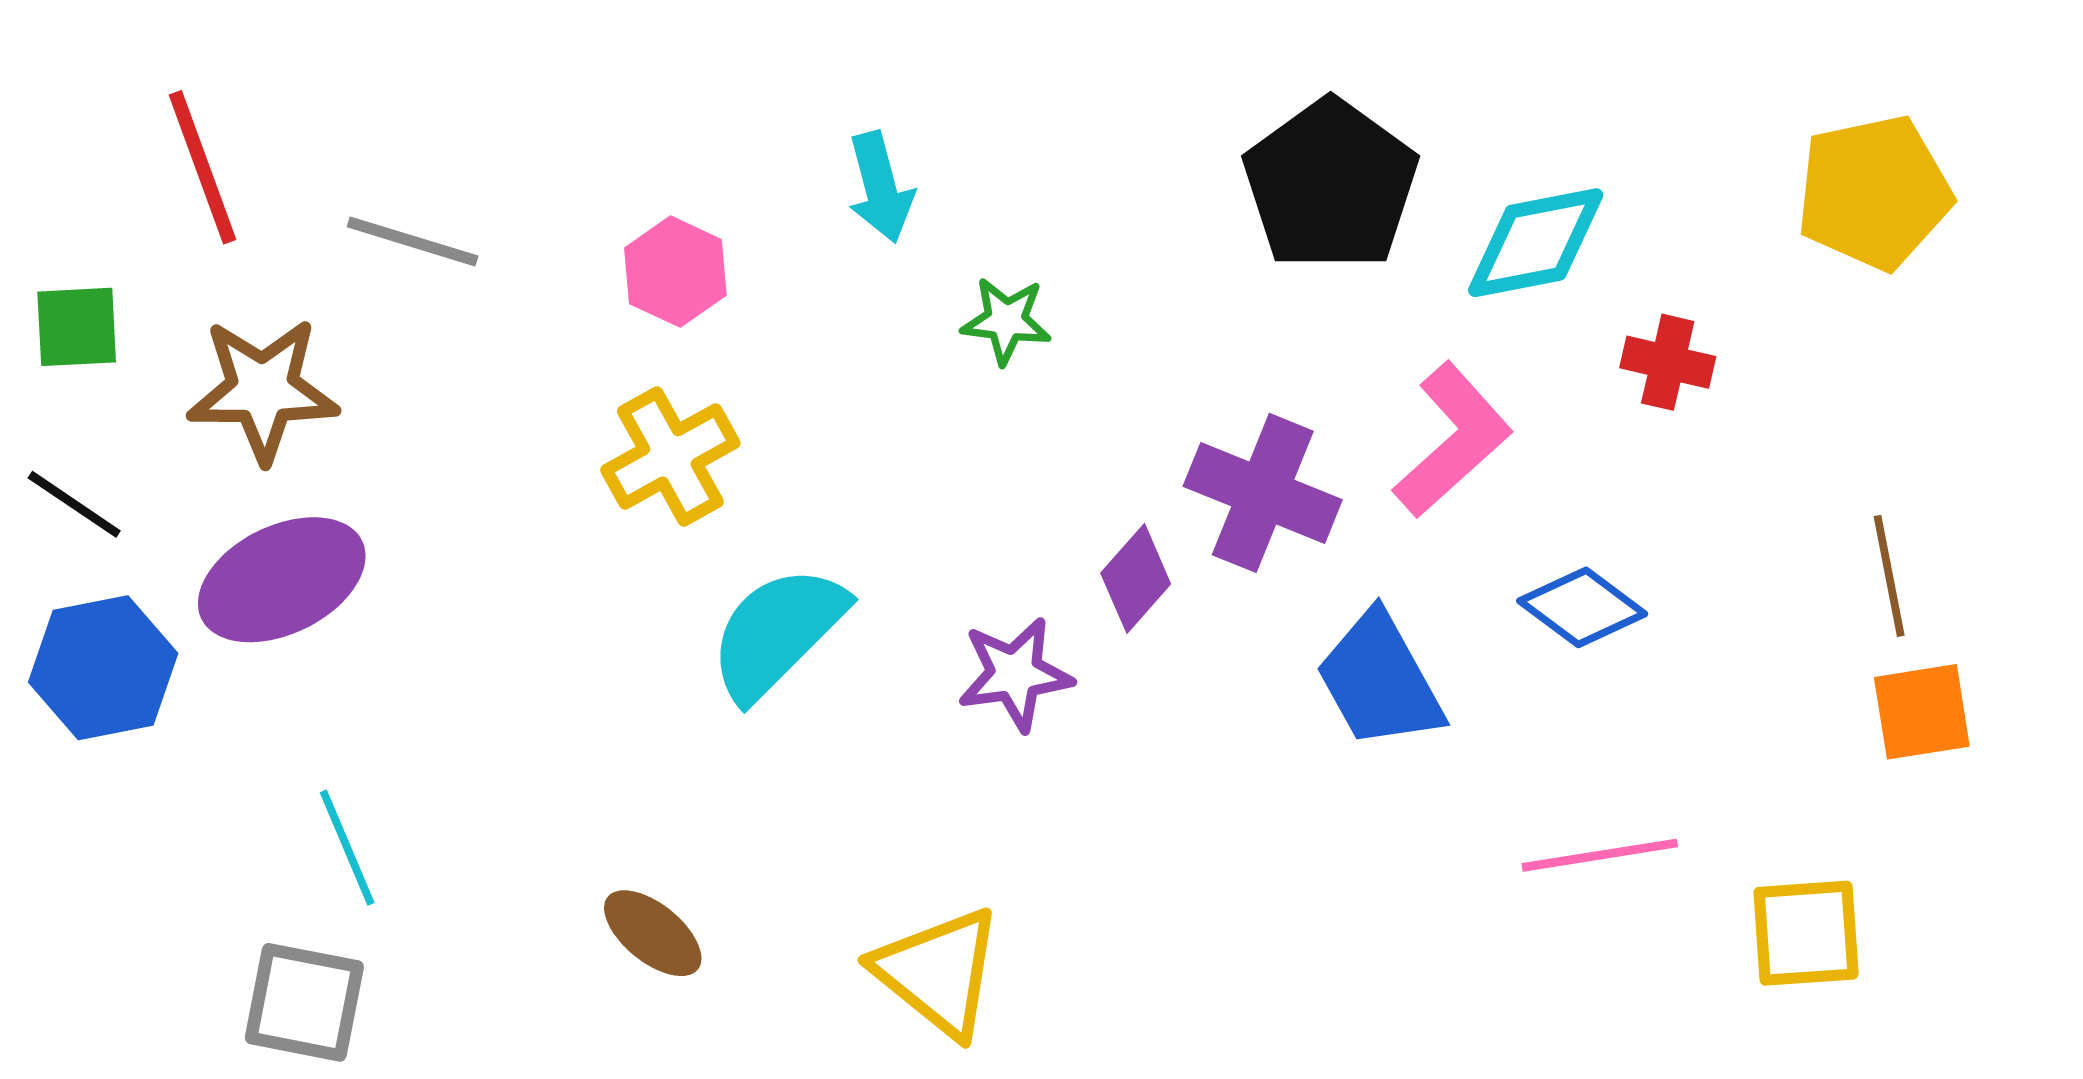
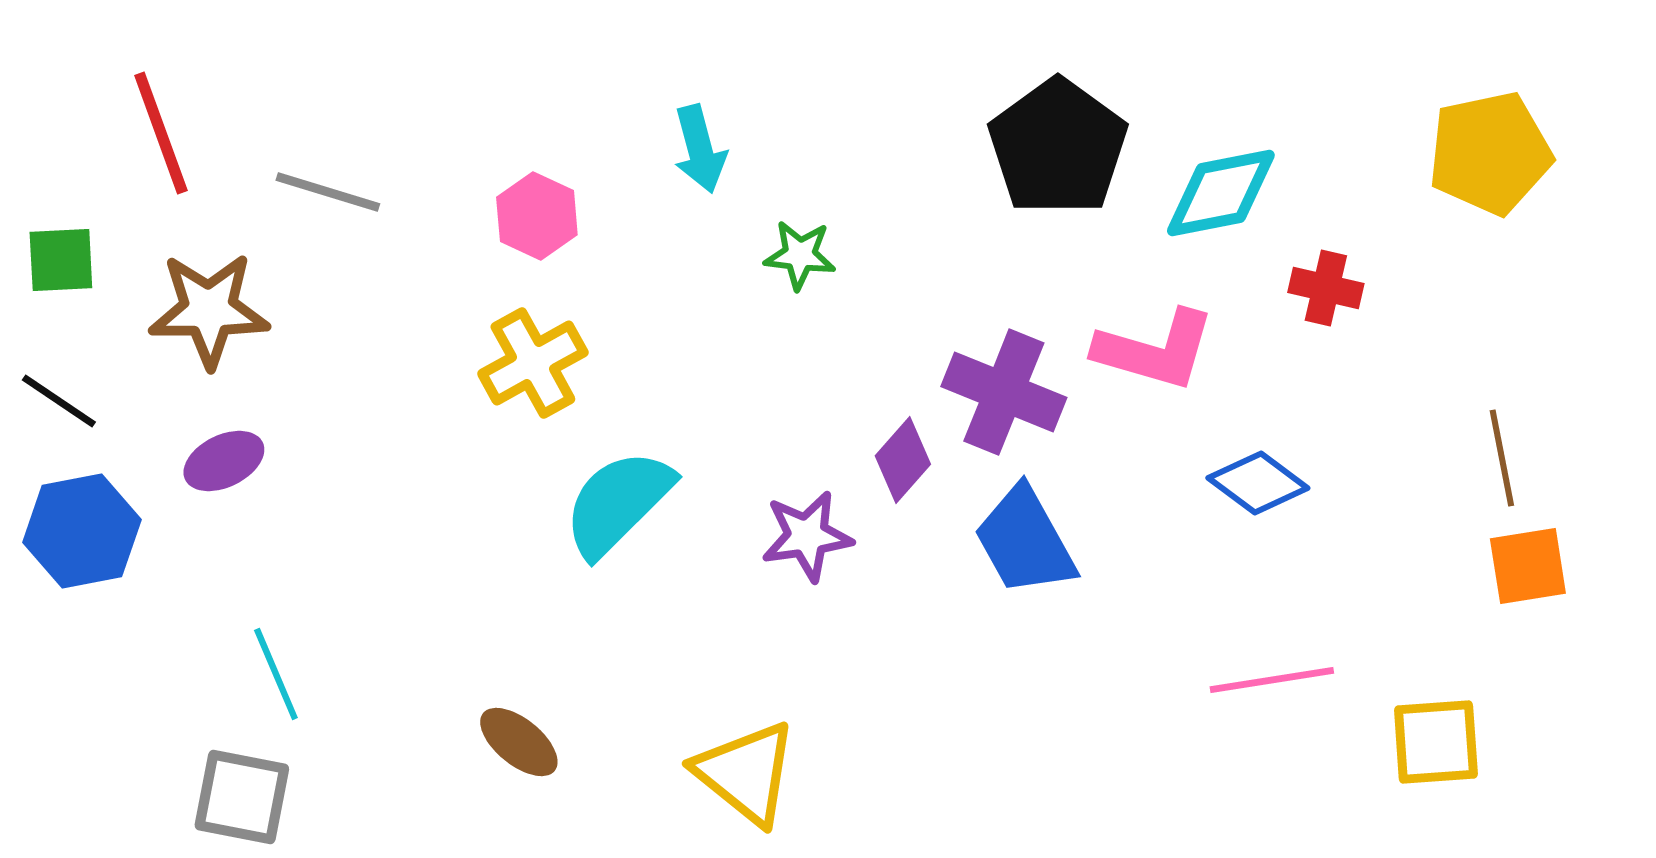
pink L-shape: (1453, 440) -> (1155, 350), turned 58
purple ellipse: (282, 580) -> (224, 461), size x0.6
blue trapezoid: (1380, 680) -> (1025, 541), moved

